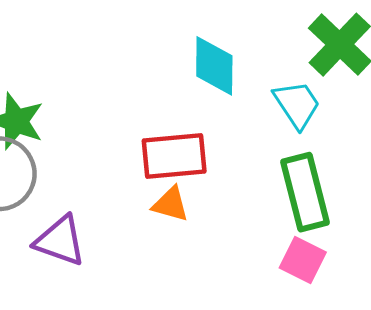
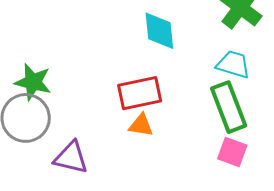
cyan trapezoid: (297, 104) -> (233, 64), moved, turned -33

